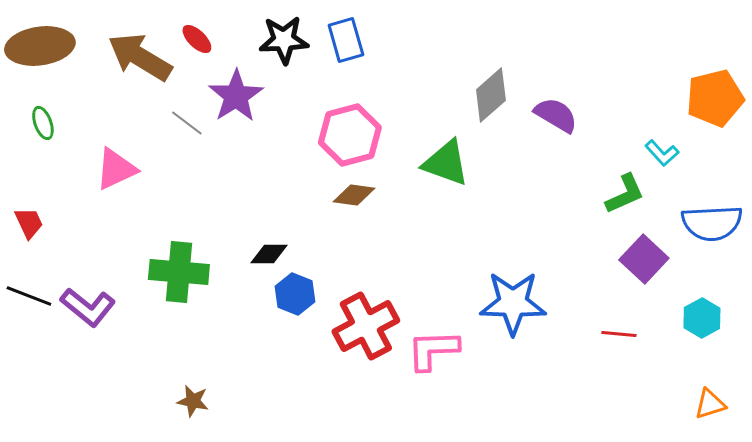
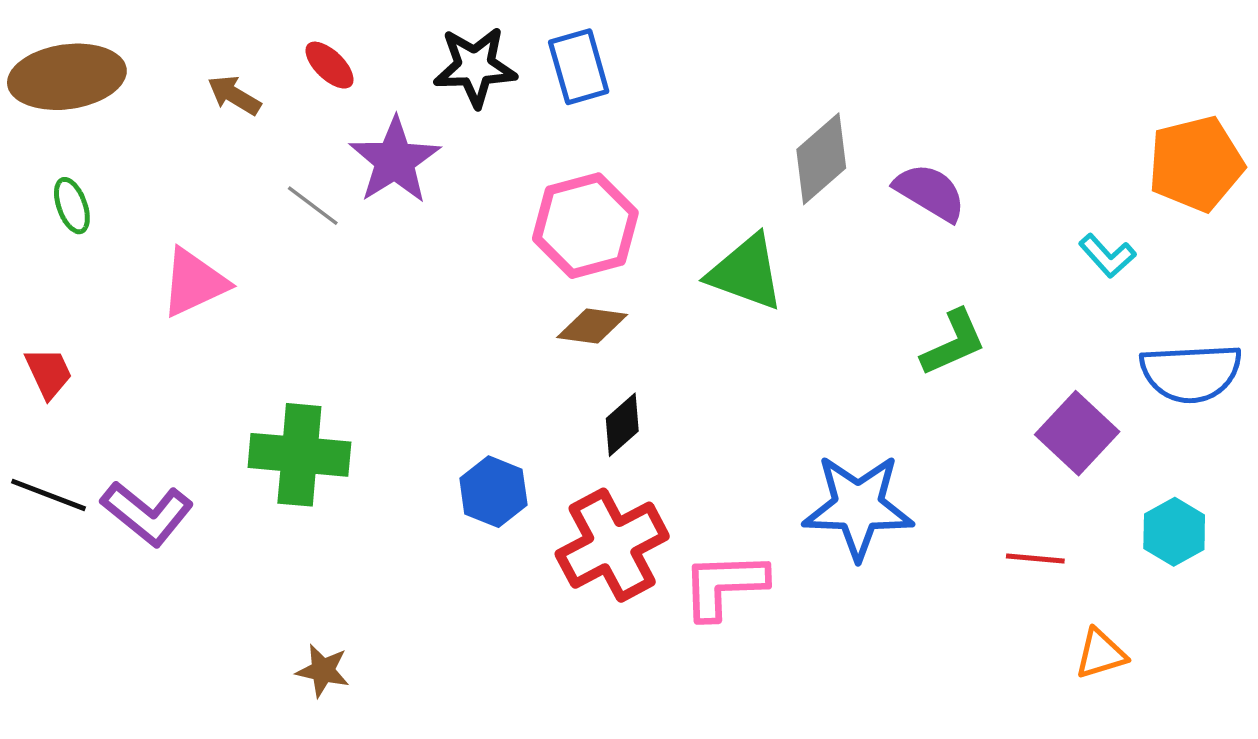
brown arrow: (140, 57) -> (234, 95), size x0.5
green L-shape: (625, 194) -> (953, 343), moved
black diamond: (269, 254) -> (622, 425), moved, turned -42
orange triangle: (710, 404) -> (1101, 654), moved

